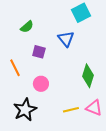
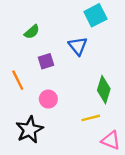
purple square: (39, 52) -> (46, 61), turned -32
pink triangle: (94, 108) -> (111, 140), moved
yellow line: (71, 110) -> (91, 118), moved

